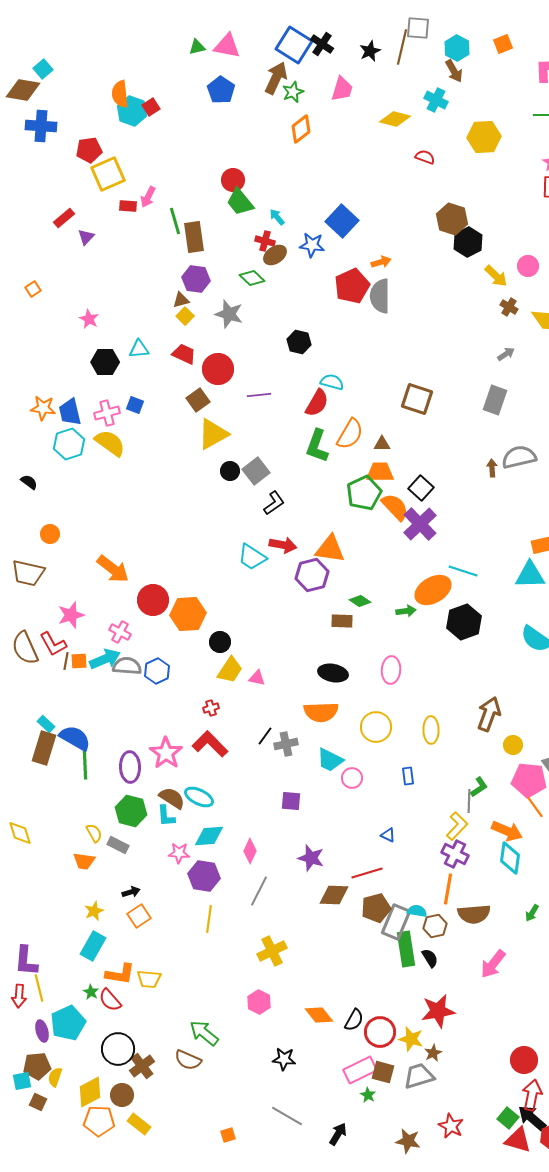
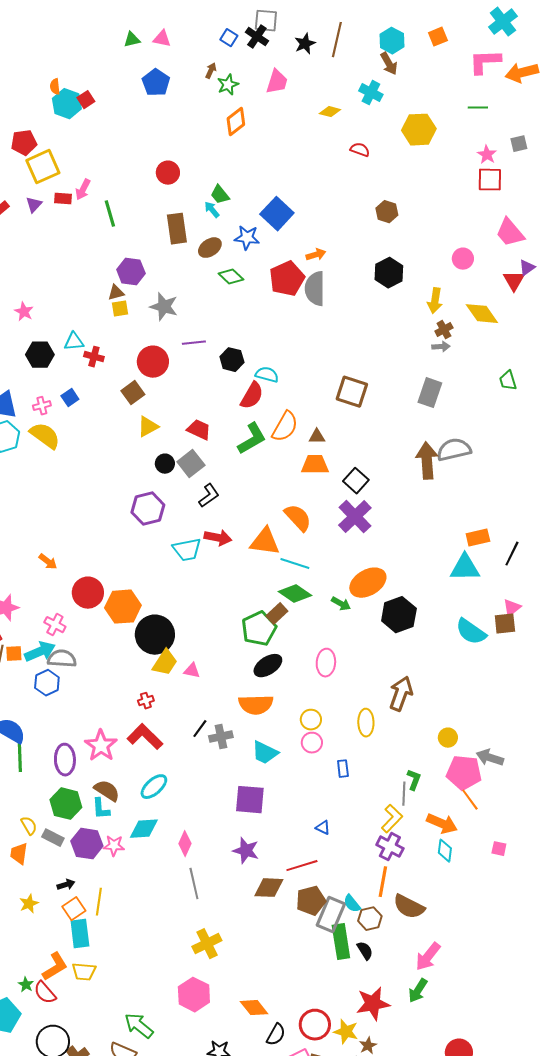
gray square: (418, 28) -> (266, 21), moved
blue square: (294, 45) -> (229, 38), size x0.5
pink triangle: (227, 46) -> (162, 39), size x0.7
brown arrow: (276, 78) -> (211, 71), size x0.5
orange semicircle: (120, 94) -> (55, 87), size x0.6
yellow diamond: (395, 119) -> (330, 112), size x0.7
green trapezoid: (240, 202) -> (220, 195), moved, size x0.7
brown hexagon: (452, 219) -> (387, 212), size x0.7
purple triangle: (86, 237) -> (34, 205), moved
brown rectangle: (194, 237) -> (177, 229), moved
red cross: (265, 241) -> (94, 357), moved
black hexagon: (468, 242) -> (389, 273), moved
yellow arrow: (496, 276) -> (435, 301), moved, turned 55
green diamond: (252, 278) -> (231, 277), moved
brown cross: (509, 307) -> (444, 330), moved, turned 30
yellow square: (185, 316) -> (120, 309), turned 36
black hexagon: (299, 342) -> (232, 360), moved
red trapezoid: (184, 354) -> (199, 430), moved
gray arrow: (506, 354) -> (441, 347), turned 30
purple line: (259, 395) -> (194, 343), moved
blue square: (135, 405) -> (70, 398), turned 36
pink cross: (107, 413) -> (42, 406), size x0.7
yellow triangle: (213, 434) -> (148, 427), size x0.7
green L-shape: (317, 446) -> (252, 439), turned -140
brown arrow: (492, 468) -> (427, 461), size x2.0
green pentagon: (364, 493) -> (259, 629), moved
orange semicircle: (395, 507) -> (298, 518), moved
cyan trapezoid: (252, 557) -> (187, 550), turned -44
orange arrow: (113, 569) -> (48, 562), size x0.6
cyan line: (463, 571) -> (295, 564), moved
purple hexagon: (312, 575) -> (148, 509), moved
green diamond: (360, 601) -> (295, 594), size x1.5
green arrow: (406, 611) -> (341, 604), turned 36
brown rectangle: (342, 621) -> (277, 614), turned -45
black circle: (220, 642) -> (155, 635), size x1.8
blue hexagon: (157, 671) -> (47, 683), moved
black ellipse: (333, 673) -> (268, 666), turned -44
brown arrow: (489, 714) -> (401, 694), moved
yellow circle: (376, 727) -> (311, 720), size x0.7
pink circle: (352, 778) -> (312, 743), moved
green L-shape: (479, 787) -> (414, 780), turned -35
cyan ellipse: (199, 797) -> (154, 787), moved, turned -68
purple square: (291, 801) -> (250, 800), moved, size x1.5
cyan diamond: (510, 858) -> (445, 851), size x0.7
orange trapezoid: (84, 861) -> (19, 854), turned 90
purple hexagon: (204, 876) -> (87, 844), moved
gray line: (259, 891) -> (194, 884), turned -40
cyan semicircle: (417, 911) -> (352, 904), turned -138
green arrow: (532, 913) -> (418, 991), moved, size x1.4
brown semicircle: (474, 914) -> (409, 907), turned 32
yellow line: (209, 919) -> (99, 902), moved
cyan rectangle: (93, 946) -> (80, 934), moved, turned -36
orange L-shape: (120, 974) -> (55, 967), turned -40
pink hexagon: (259, 1002) -> (194, 995), size x1.4
black semicircle: (354, 1020) -> (276, 1035), moved

